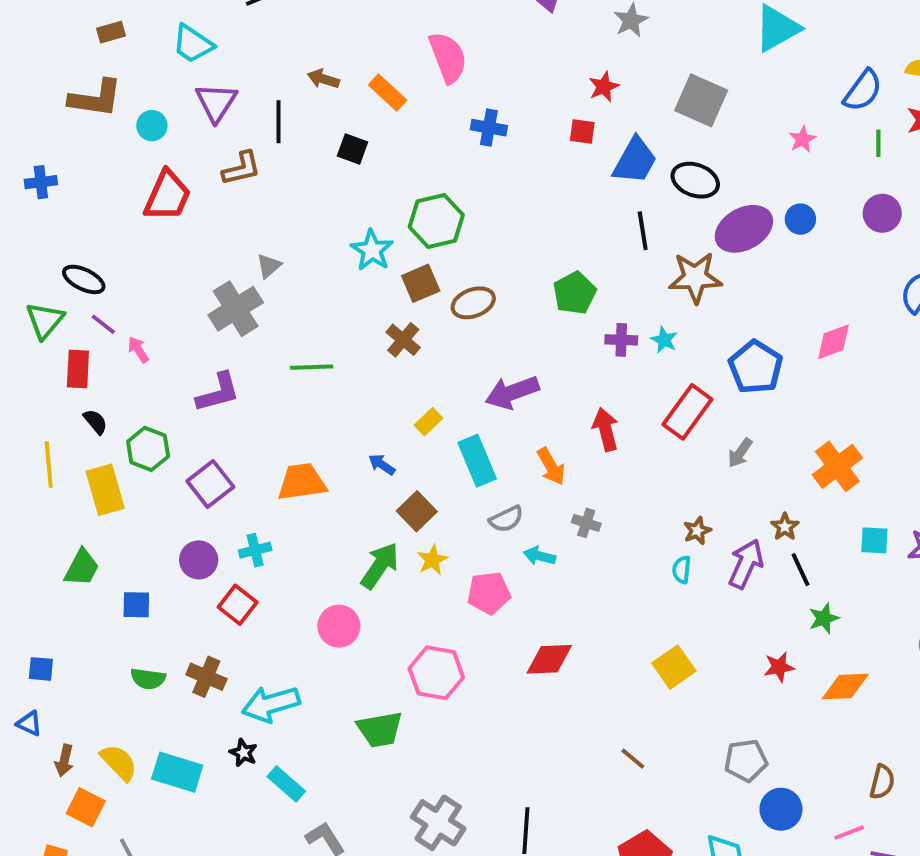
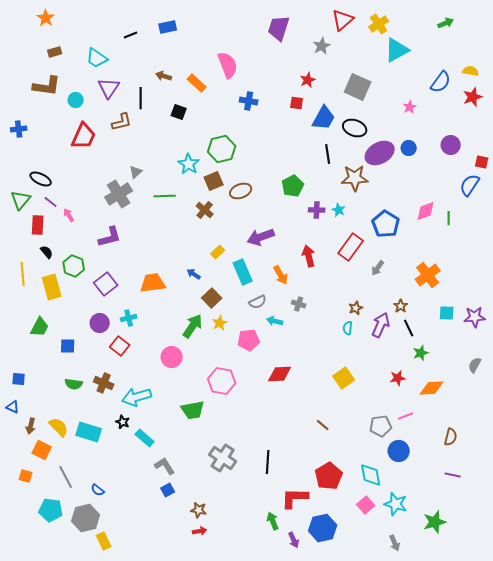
green line: (878, 143) -> (449, 218), moved
green line: (312, 367) -> (165, 196), moved
pink line: (849, 833) -> (406, 416), moved

